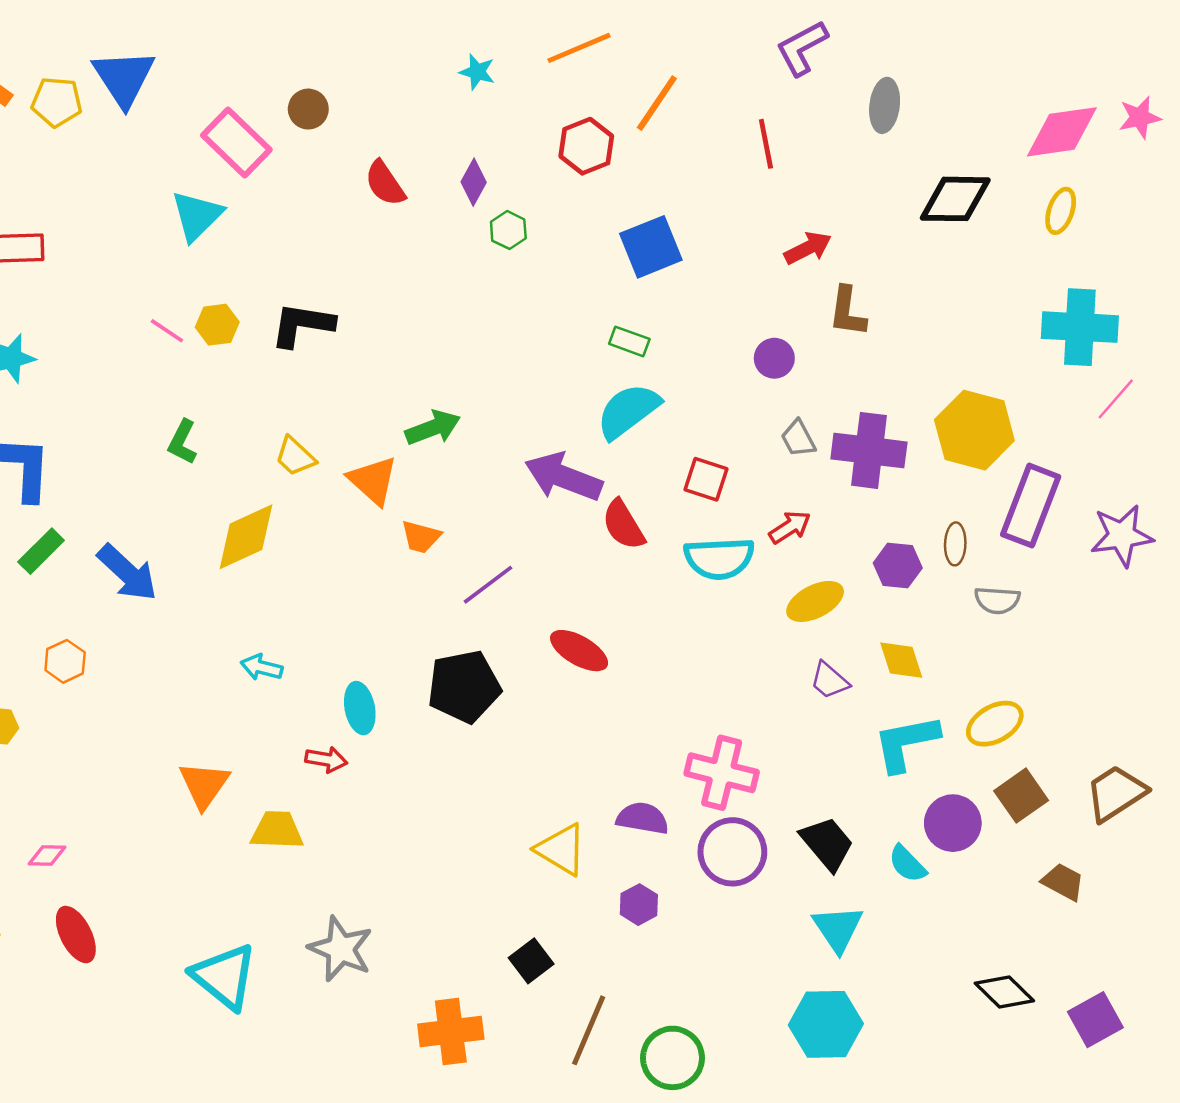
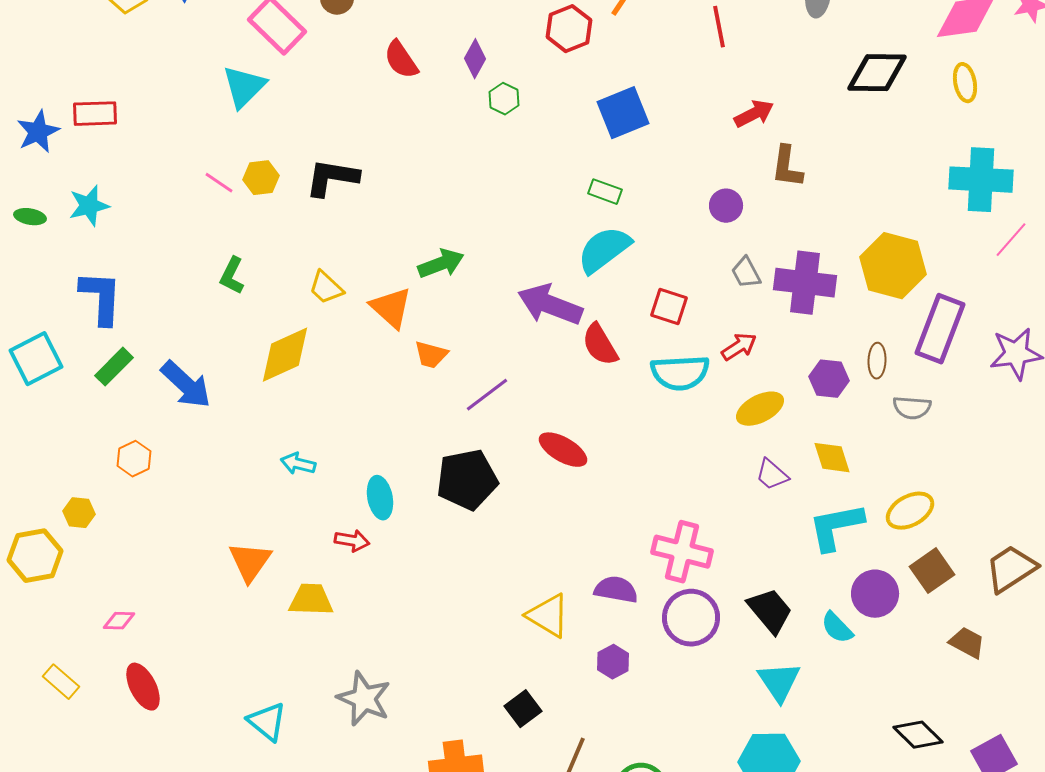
yellow ellipse: (1061, 211) -> (965, 83), turned -30
cyan triangle: (224, 976) -> (267, 722), size x0.7

